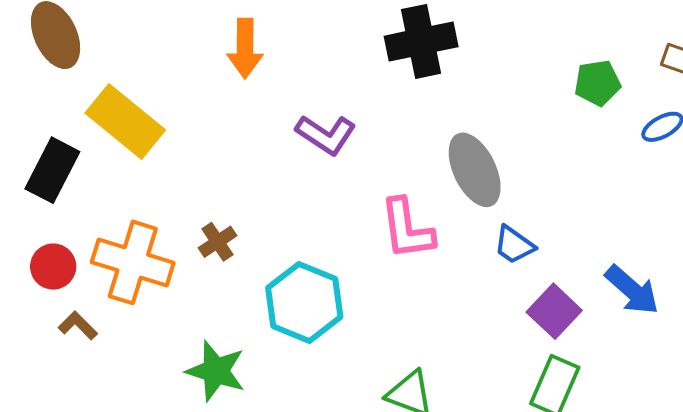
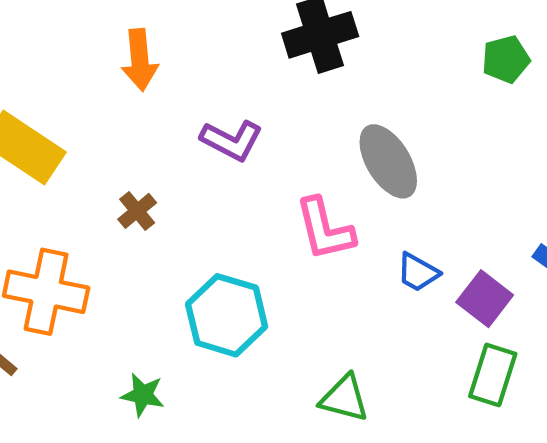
brown cross: (217, 242) -> (137, 211), moved
blue trapezoid: (514, 245) -> (418, 272), moved
green star: (216, 371) -> (143, 395), size x0.7

